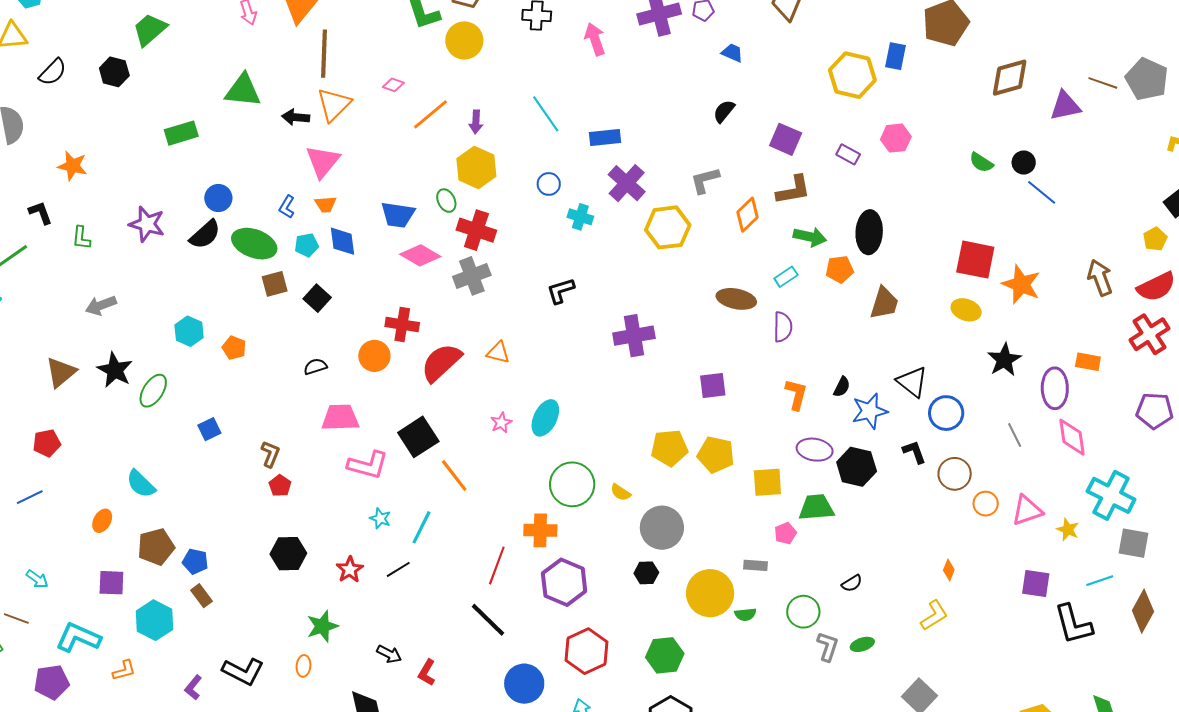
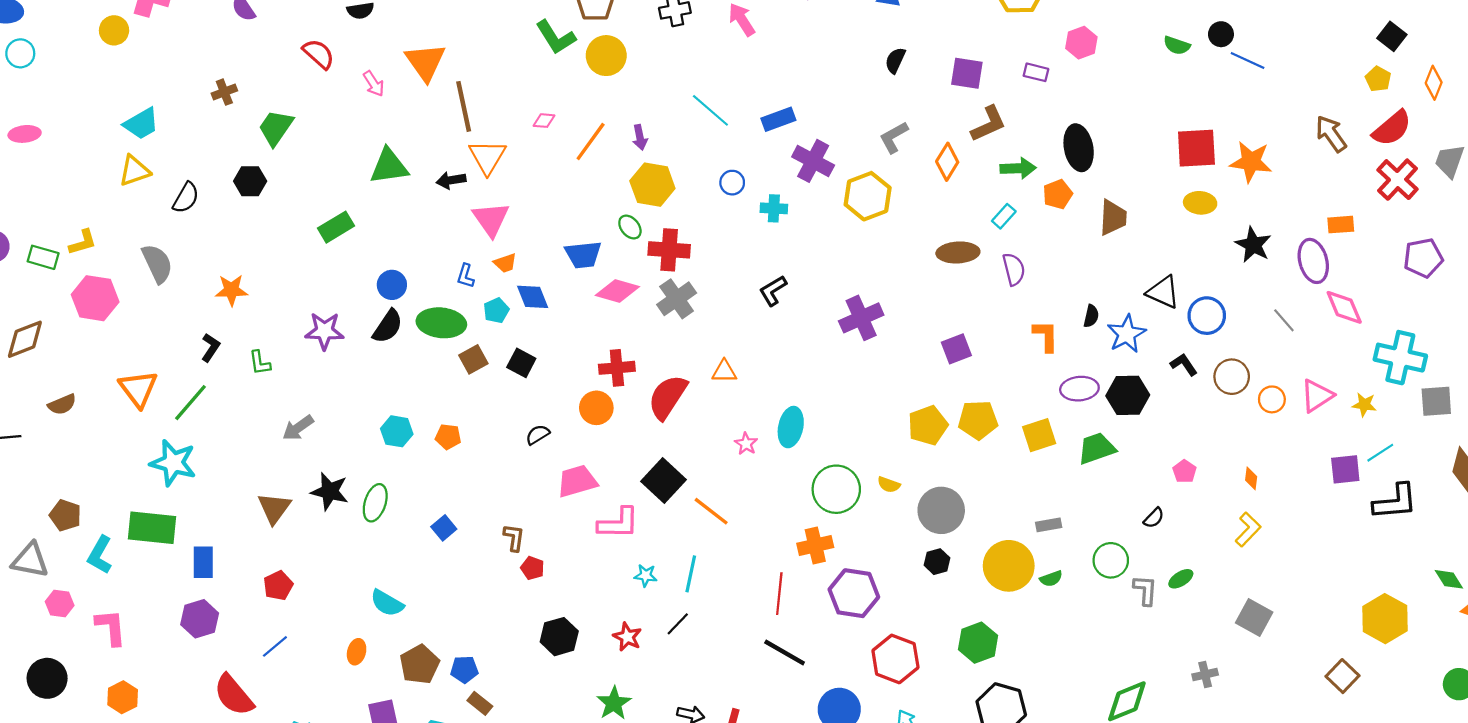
black L-shape: (40, 213) -> (211, 347), turned 68
pink pentagon: (785, 533) -> (1184, 471), moved
cyan line: (1100, 581) -> (1380, 453), moved
black L-shape: (1073, 624) -> (1395, 502), turned -66

